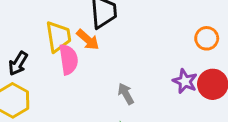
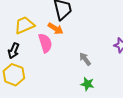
yellow trapezoid: (58, 37) -> (24, 25), moved, turned -95

